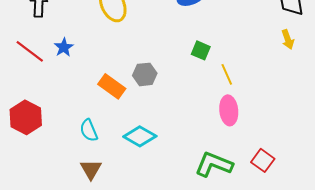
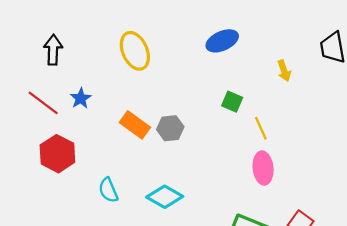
yellow arrow: (288, 39) -> (284, 71), moved
orange rectangle: (112, 86) -> (135, 125), moved
red hexagon: (26, 117) -> (57, 154), moved

